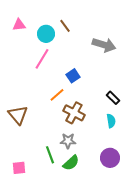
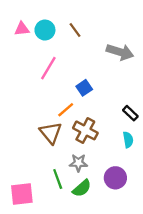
cyan circle: (46, 34) -> (45, 30), moved
brown triangle: (18, 115) -> (51, 133), moved
purple circle: (110, 158) -> (115, 178), moved
pink square: (19, 168) -> (22, 194), size x1.5

